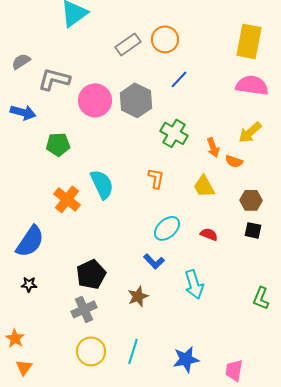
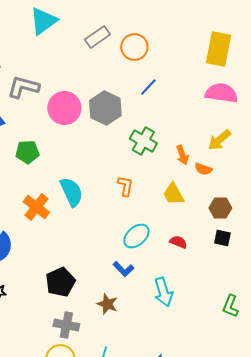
gray rectangle: (128, 44) -> (97, 37), moved
brown star: (138, 296) -> (107, 304), turned -30
gray cross: (84, 309) -> (66, 325), moved, turned 35

